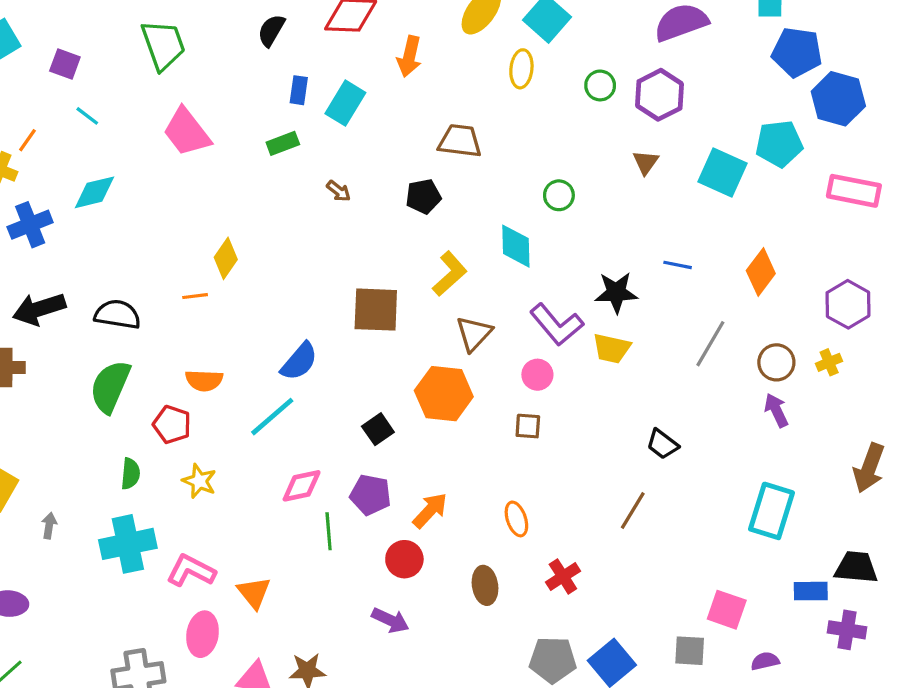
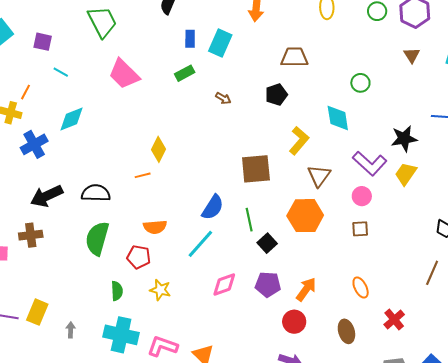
yellow trapezoid: (612, 348) -> (406, 174), turned 120
green line: (329, 531) -> (249, 220), moved
cyan cross: (128, 544) -> (121, 335), turned 32

